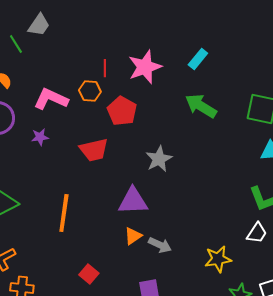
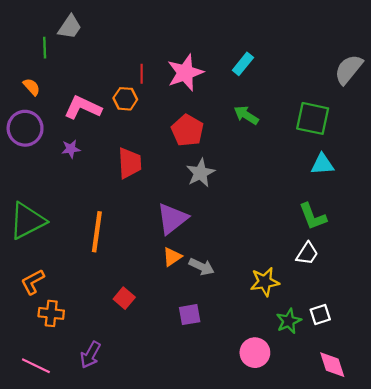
green line: (16, 44) -> (45, 48), turned 30
green arrow: (201, 106) -> (246, 115), size x0.7
red pentagon: (122, 111) -> (187, 130), moved
red trapezoid: (94, 150) -> (130, 163), turned -80
purple triangle: (133, 201) -> (172, 219), turned -36

